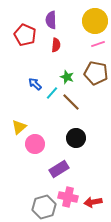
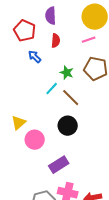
pink line: (98, 44) -> (89, 40), moved
blue arrow: (35, 84) -> (35, 57), moved
black circle: (76, 138) -> (68, 126), moved

